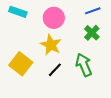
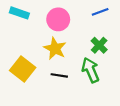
green cross: (92, 33) -> (99, 45), moved
black line: (55, 70) -> (59, 75), turned 56

